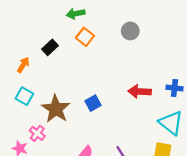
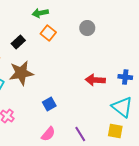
blue square: (93, 103) -> (49, 104), moved
brown star: (56, 109) -> (21, 73), moved, turned 30

